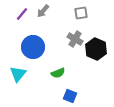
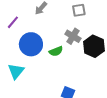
purple line: (22, 14) -> (13, 22), moved
green semicircle: (58, 73) -> (56, 51), moved

